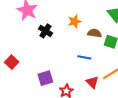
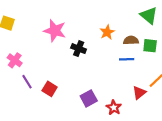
blue line: (84, 57) -> (127, 59), moved
red triangle: (92, 82) -> (139, 93), turned 48

